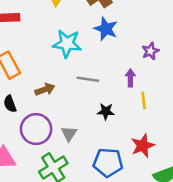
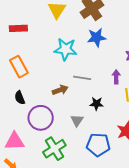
blue star: (106, 29) -> (97, 37), turned -30
brown arrow: (45, 89) -> (60, 90), moved
gray triangle: (69, 134) -> (77, 121), moved

